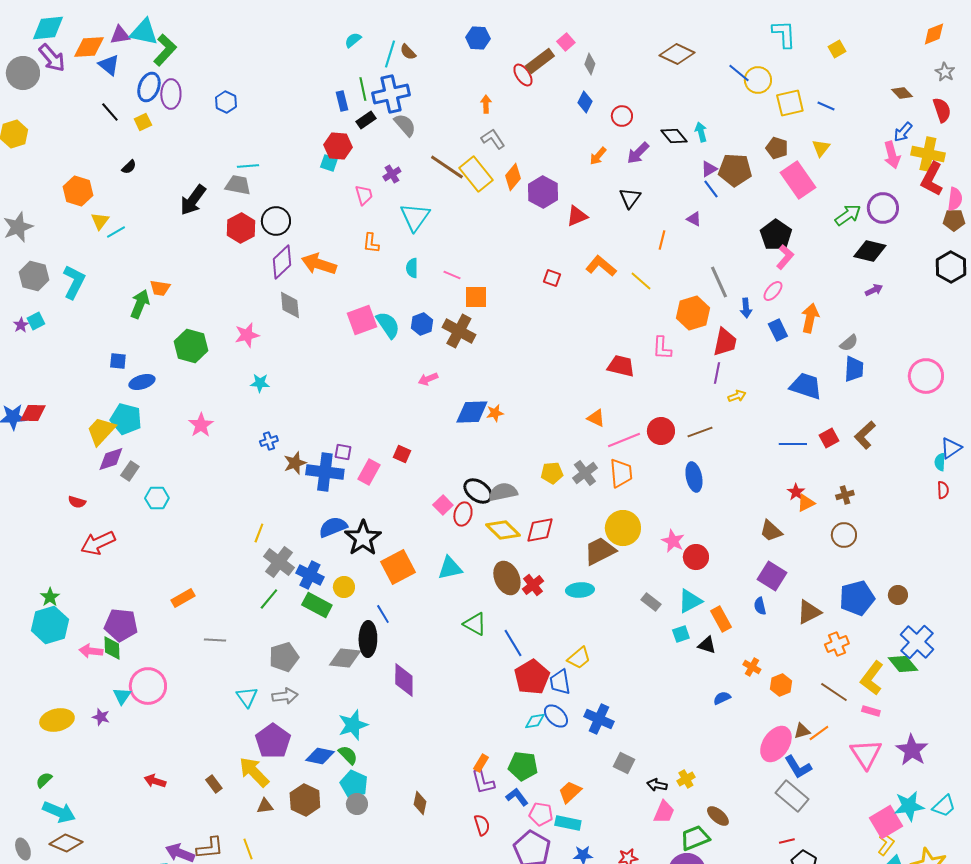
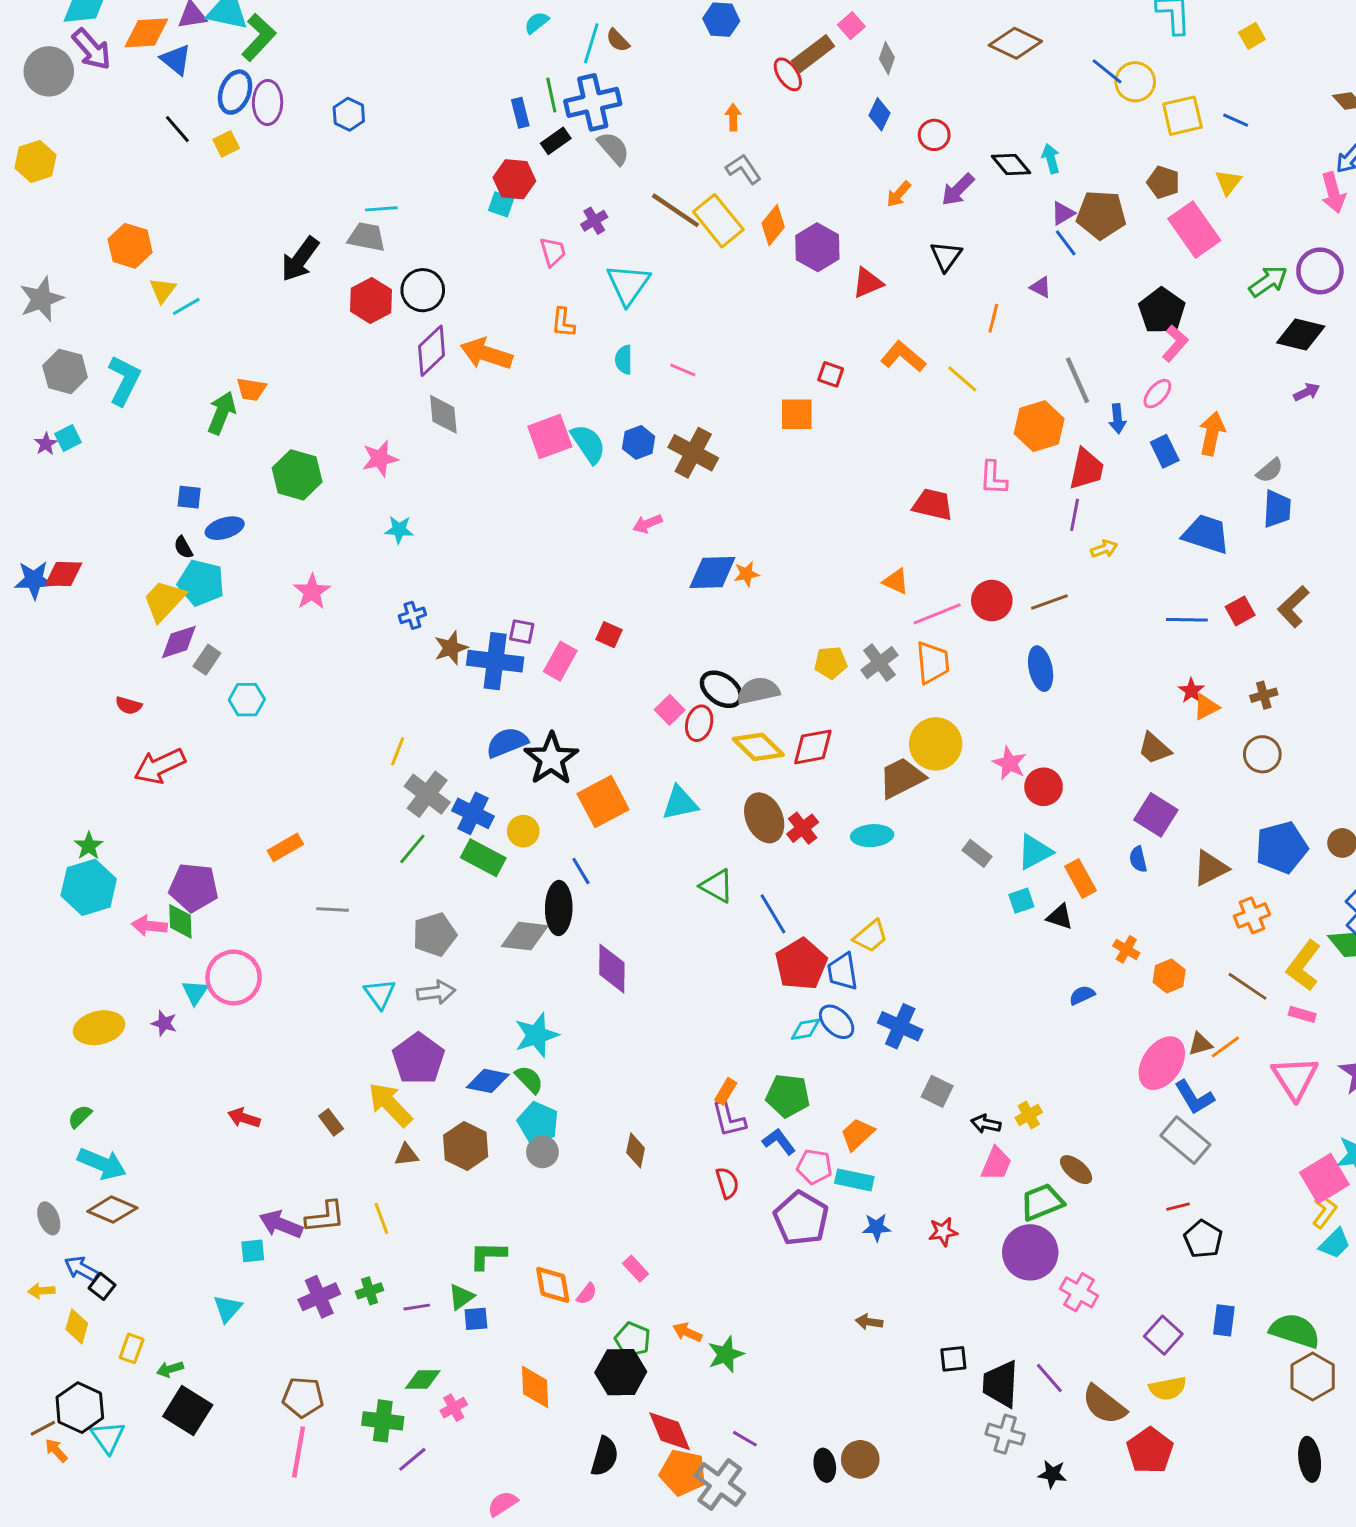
black semicircle: (129, 167) -> (183, 547), moved, turned 105
orange square: (476, 297) -> (797, 414), moved

